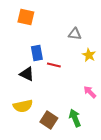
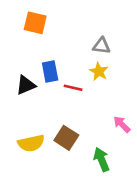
yellow star: (89, 55) -> (99, 71), moved
black triangle: (27, 74) -> (26, 85), moved, turned -49
brown square: (49, 120) -> (66, 138), moved

